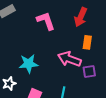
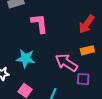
pink L-shape: (46, 21) -> (39, 23), moved
orange rectangle: (87, 42) -> (87, 50), turned 56

